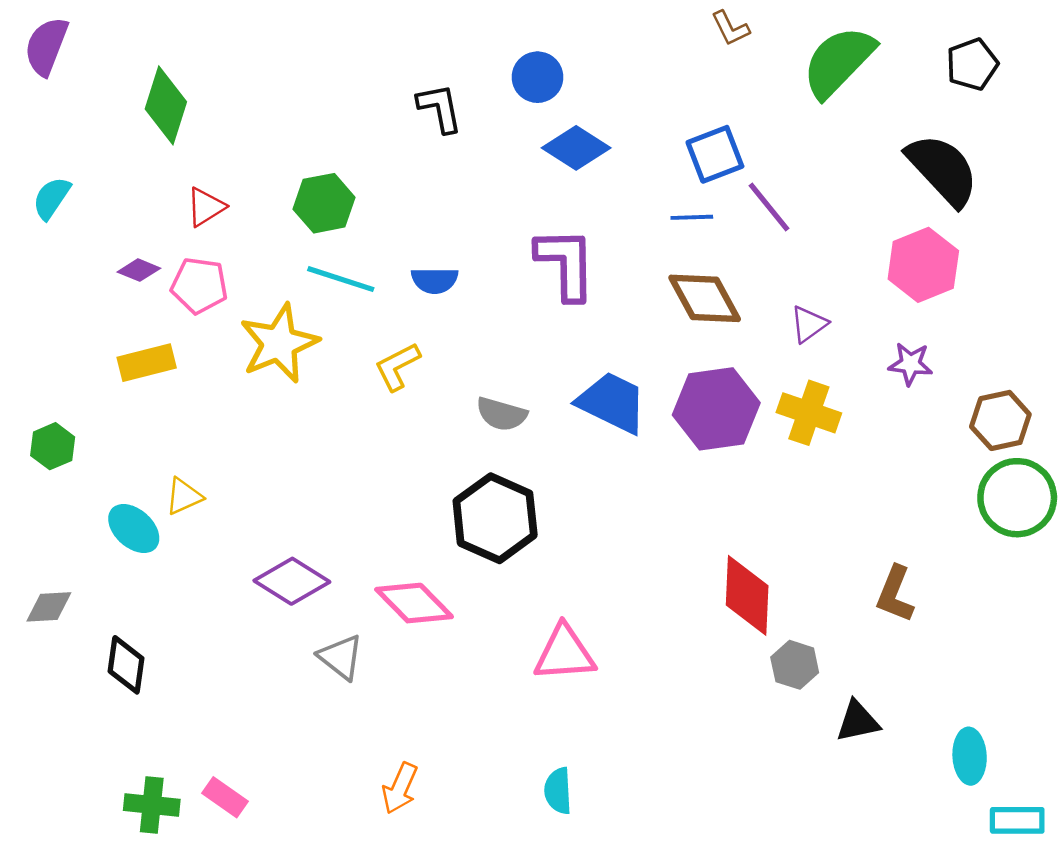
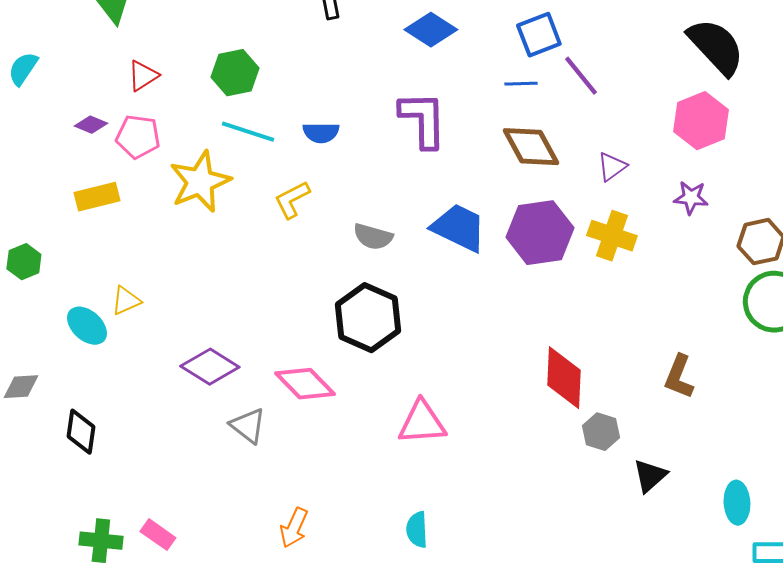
black triangle: (858, 721) -> (650, 476), turned -30

